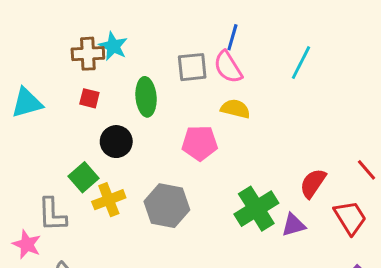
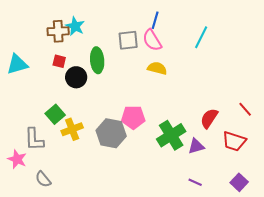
black circle: (116, 142) -> (76, 77), moved
pink pentagon: (200, 143) -> (133, 117), moved
red trapezoid: (350, 218) -> (234, 141), turned 140

